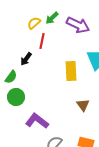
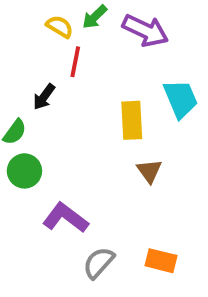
yellow semicircle: (34, 23) -> (60, 27), turned 72
brown triangle: (83, 105) -> (149, 171), moved

